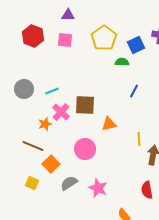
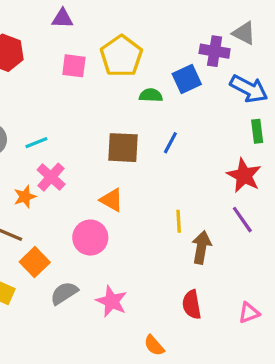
pink square: (65, 40) -> (74, 66), moved
blue square: (136, 45) -> (187, 79), moved
brown square: (85, 105) -> (123, 148), moved
orange triangle: (109, 124) -> (112, 200), moved, turned 42

